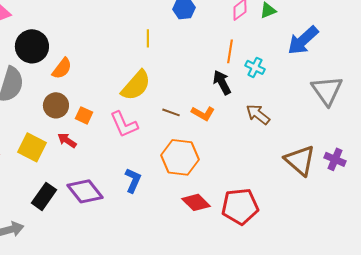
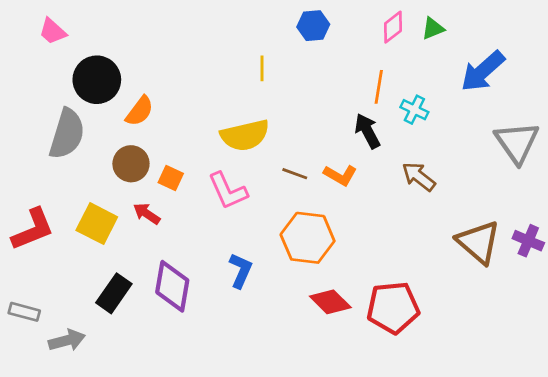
yellow semicircle: (136, 85) -> (245, 135), turned 36
purple diamond: (85, 191) -> (172, 286), turned 48

